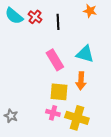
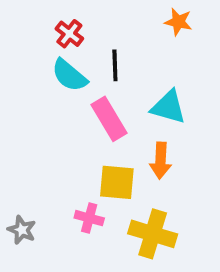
cyan semicircle: (14, 16) -> (69, 75), moved
black line: (58, 22) -> (115, 65), moved
pink cross: (53, 113) -> (89, 218), moved

